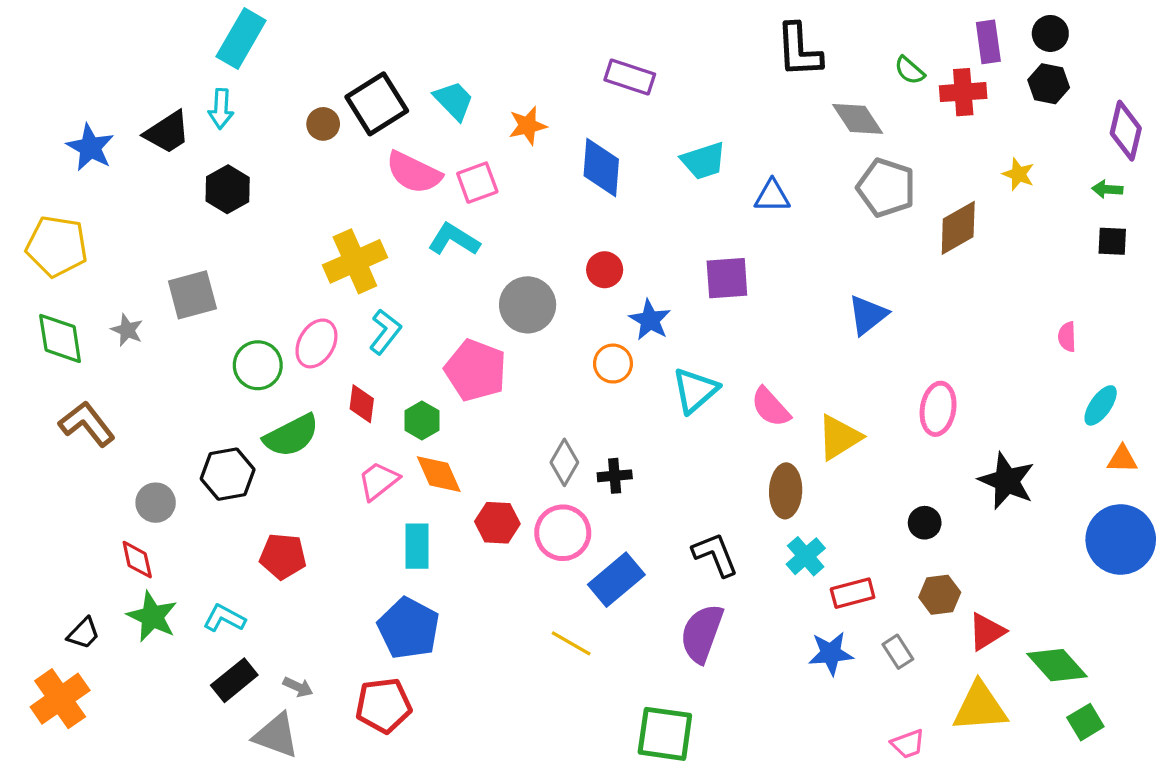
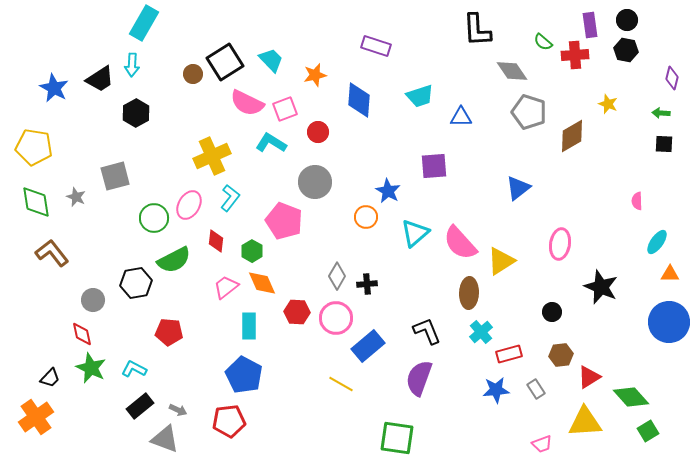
purple diamond: (1126, 131) -> (672, 78), size x0.7
red circle: (605, 270) -> (318, 132), moved
pink semicircle: (770, 407) -> (460, 243), size x1.4

